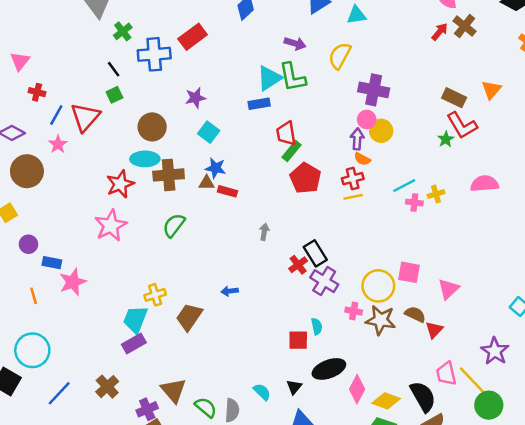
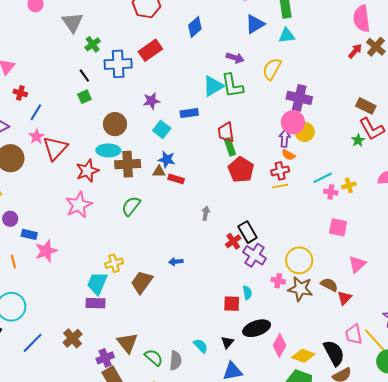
blue rectangle: (259, 104) -> (189, 113), moved
red triangle: (85, 117) -> (55, 148), moved
pink circle: (367, 119) -> (293, 122), size x1.5
green rectangle: (291, 151) -> (230, 147), turned -60
pink square: (409, 272) -> (338, 227), moved
purple rectangle: (134, 343) -> (96, 303), turned 30

